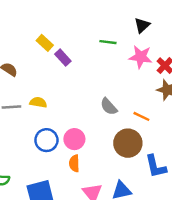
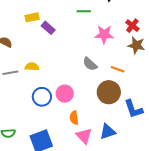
yellow rectangle: (45, 43) -> (32, 17), turned -48
pink star: (141, 57) -> (104, 34), moved
orange semicircle: (74, 163) -> (74, 118), moved

